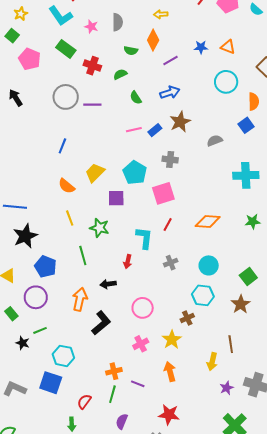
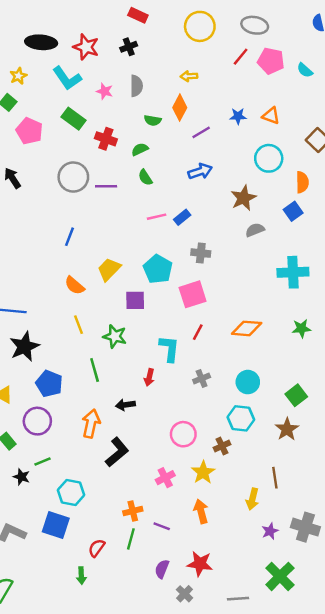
green semicircle: (136, 98) -> (145, 177), moved
brown star: (180, 122) -> (243, 198), moved
pink circle: (143, 308) -> (183, 434), moved
purple semicircle: (122, 421) -> (162, 569), moved

